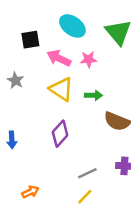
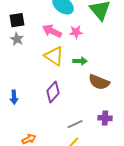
black square: (30, 40) -> (17, 20), moved
gray star: (16, 80) -> (17, 39), moved

